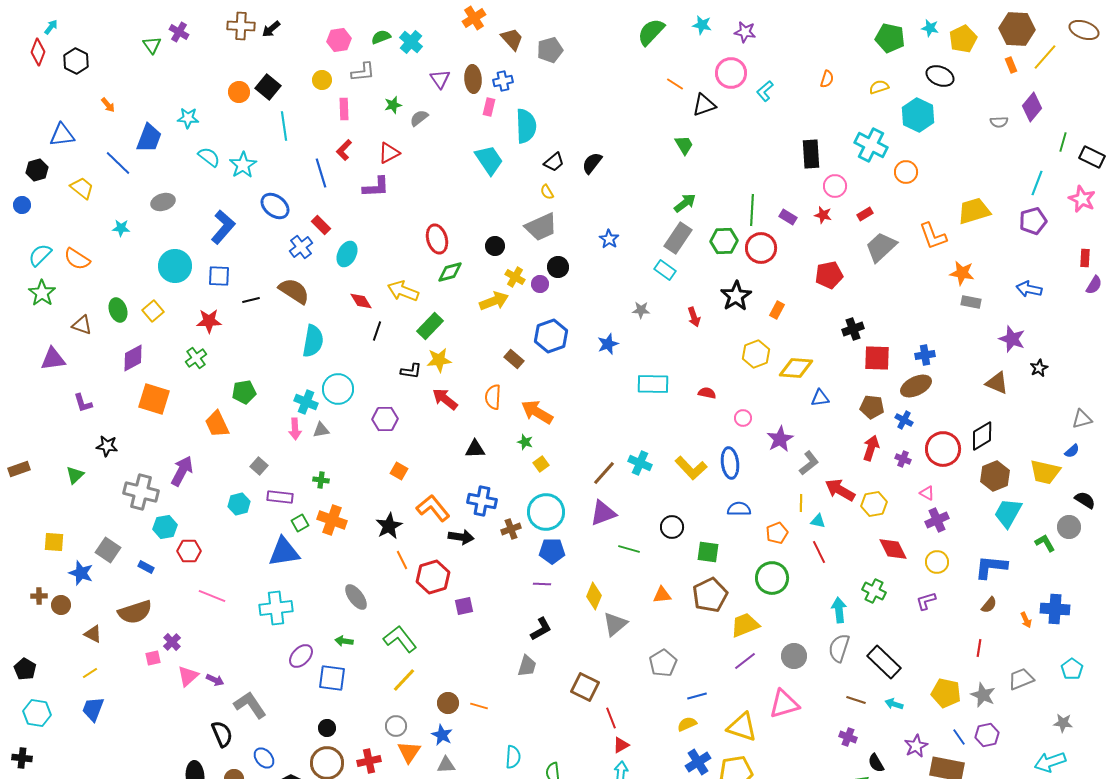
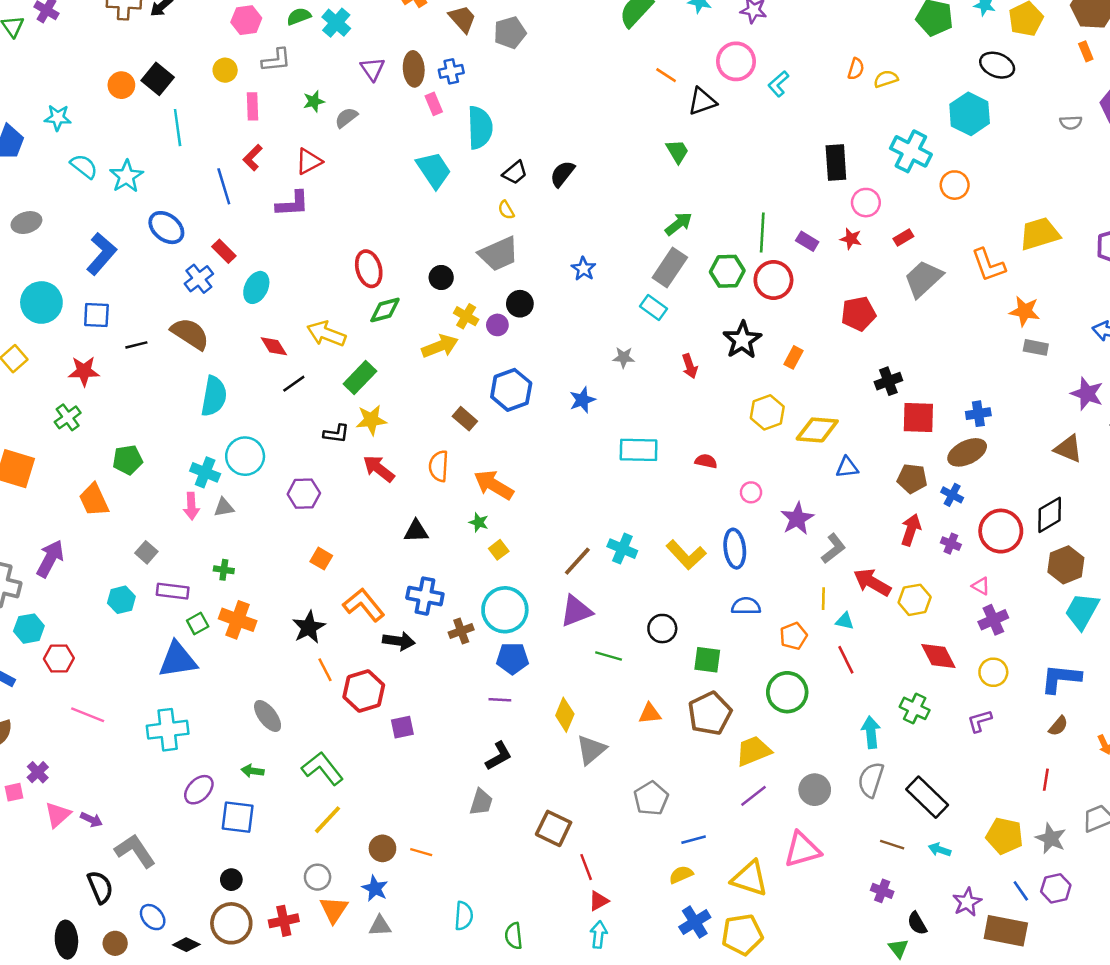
yellow semicircle: (879, 87) -> (886, 79), moved
pink rectangle: (489, 107) -> (434, 104), turned -36
black line: (377, 331) -> (294, 384), turned 36

